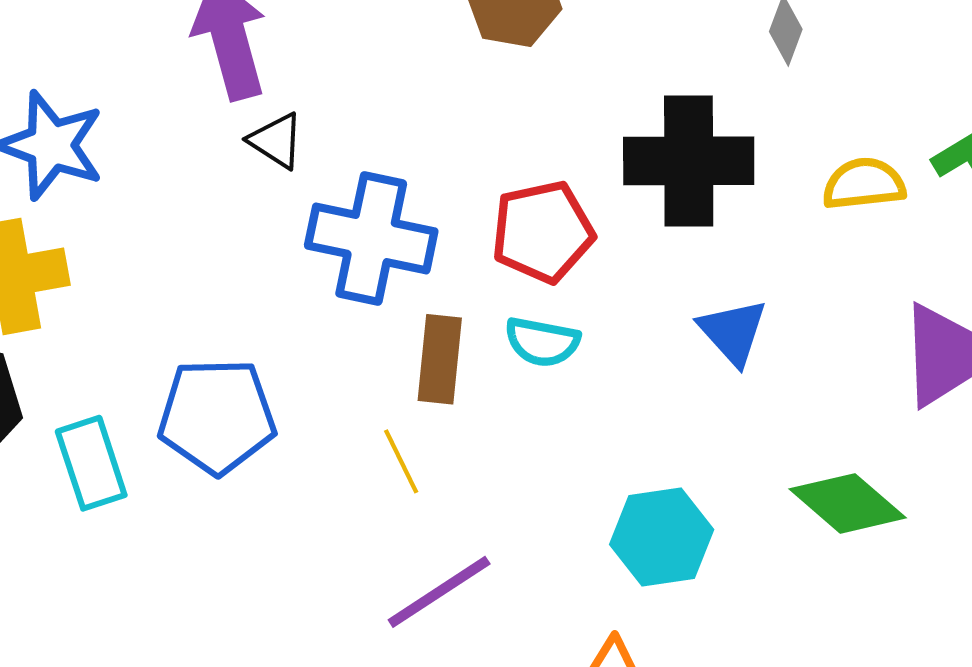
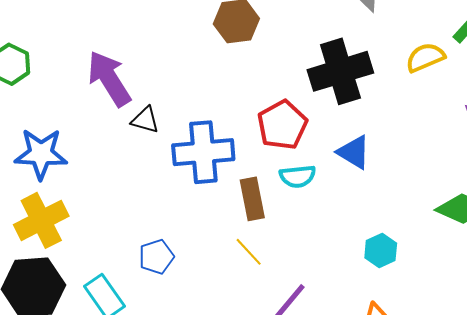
blue triangle: (733, 332) -> (354, 152), moved
blue pentagon: (217, 416) -> (156, 257), size x0.6
cyan hexagon: (662, 537) -> (381, 250), size x0.7

